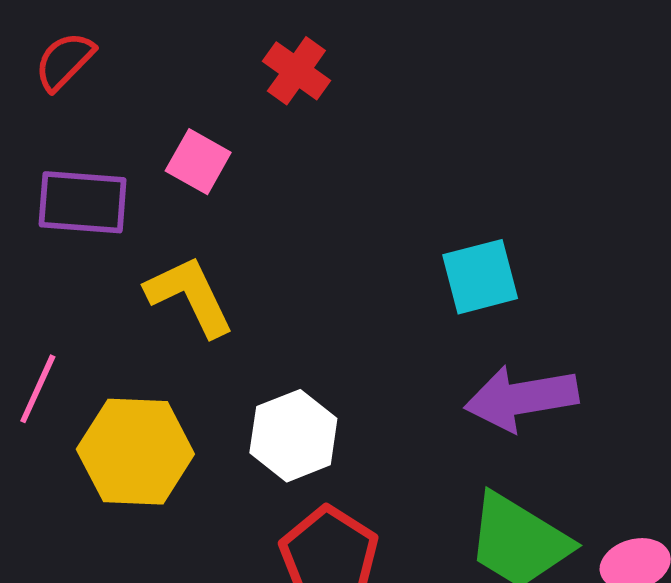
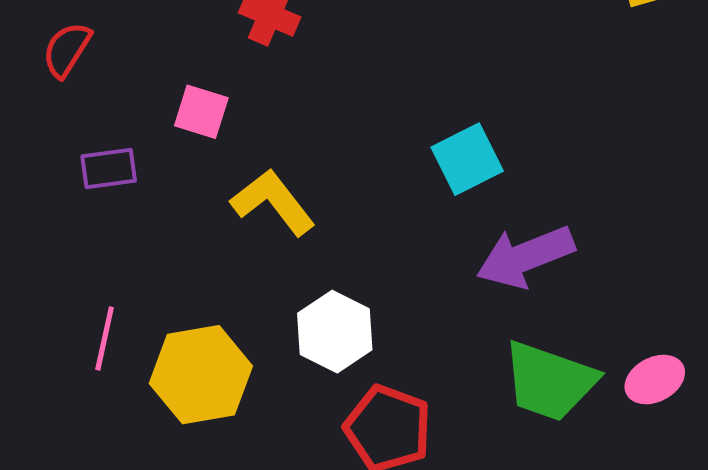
purple rectangle: (83, 202) -> (109, 169), size x0.7
yellow L-shape: (190, 296) -> (273, 202), moved

